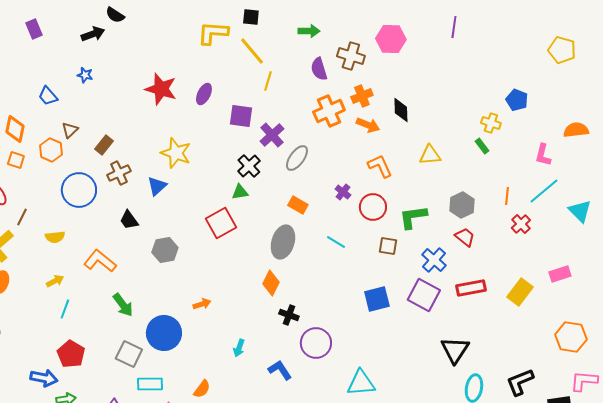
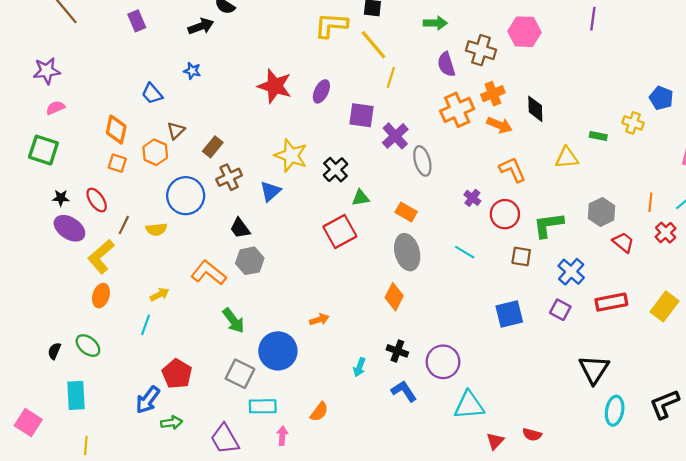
green rectangle: (482, 146) -> (598, 136), moved, turned -42
gray ellipse: (297, 158) -> (422, 161), turned -52
black cross: (249, 166) -> (336, 170), moved
orange rectangle: (298, 205) -> (406, 212), moved
yellow semicircle: (55, 237) -> (156, 229), moved
red trapezoid: (465, 237) -> (623, 242), moved
gray ellipse: (283, 242) -> (407, 252), turned -32
gray hexagon: (165, 250) -> (250, 261), moved
purple square: (424, 295) -> (560, 310), size x0.6
cyan line: (65, 309) -> (145, 325), moved
black cross: (289, 315) -> (397, 351), moved
blue arrow: (44, 378) -> (148, 400), turned 116
cyan triangle: (361, 383) -> (469, 405), moved

